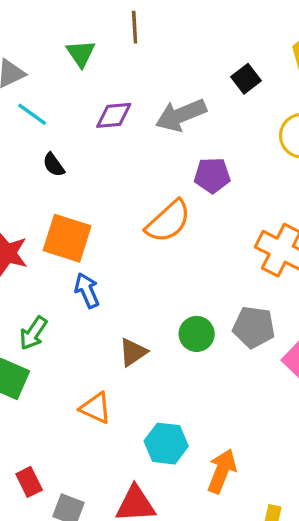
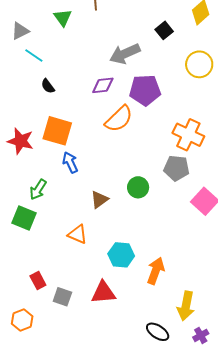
purple diamond: (114, 115) -> (103, 85), moved
purple pentagon: (212, 175) -> (145, 90), size x1.4
gray pentagon: (254, 327) -> (176, 168), moved

